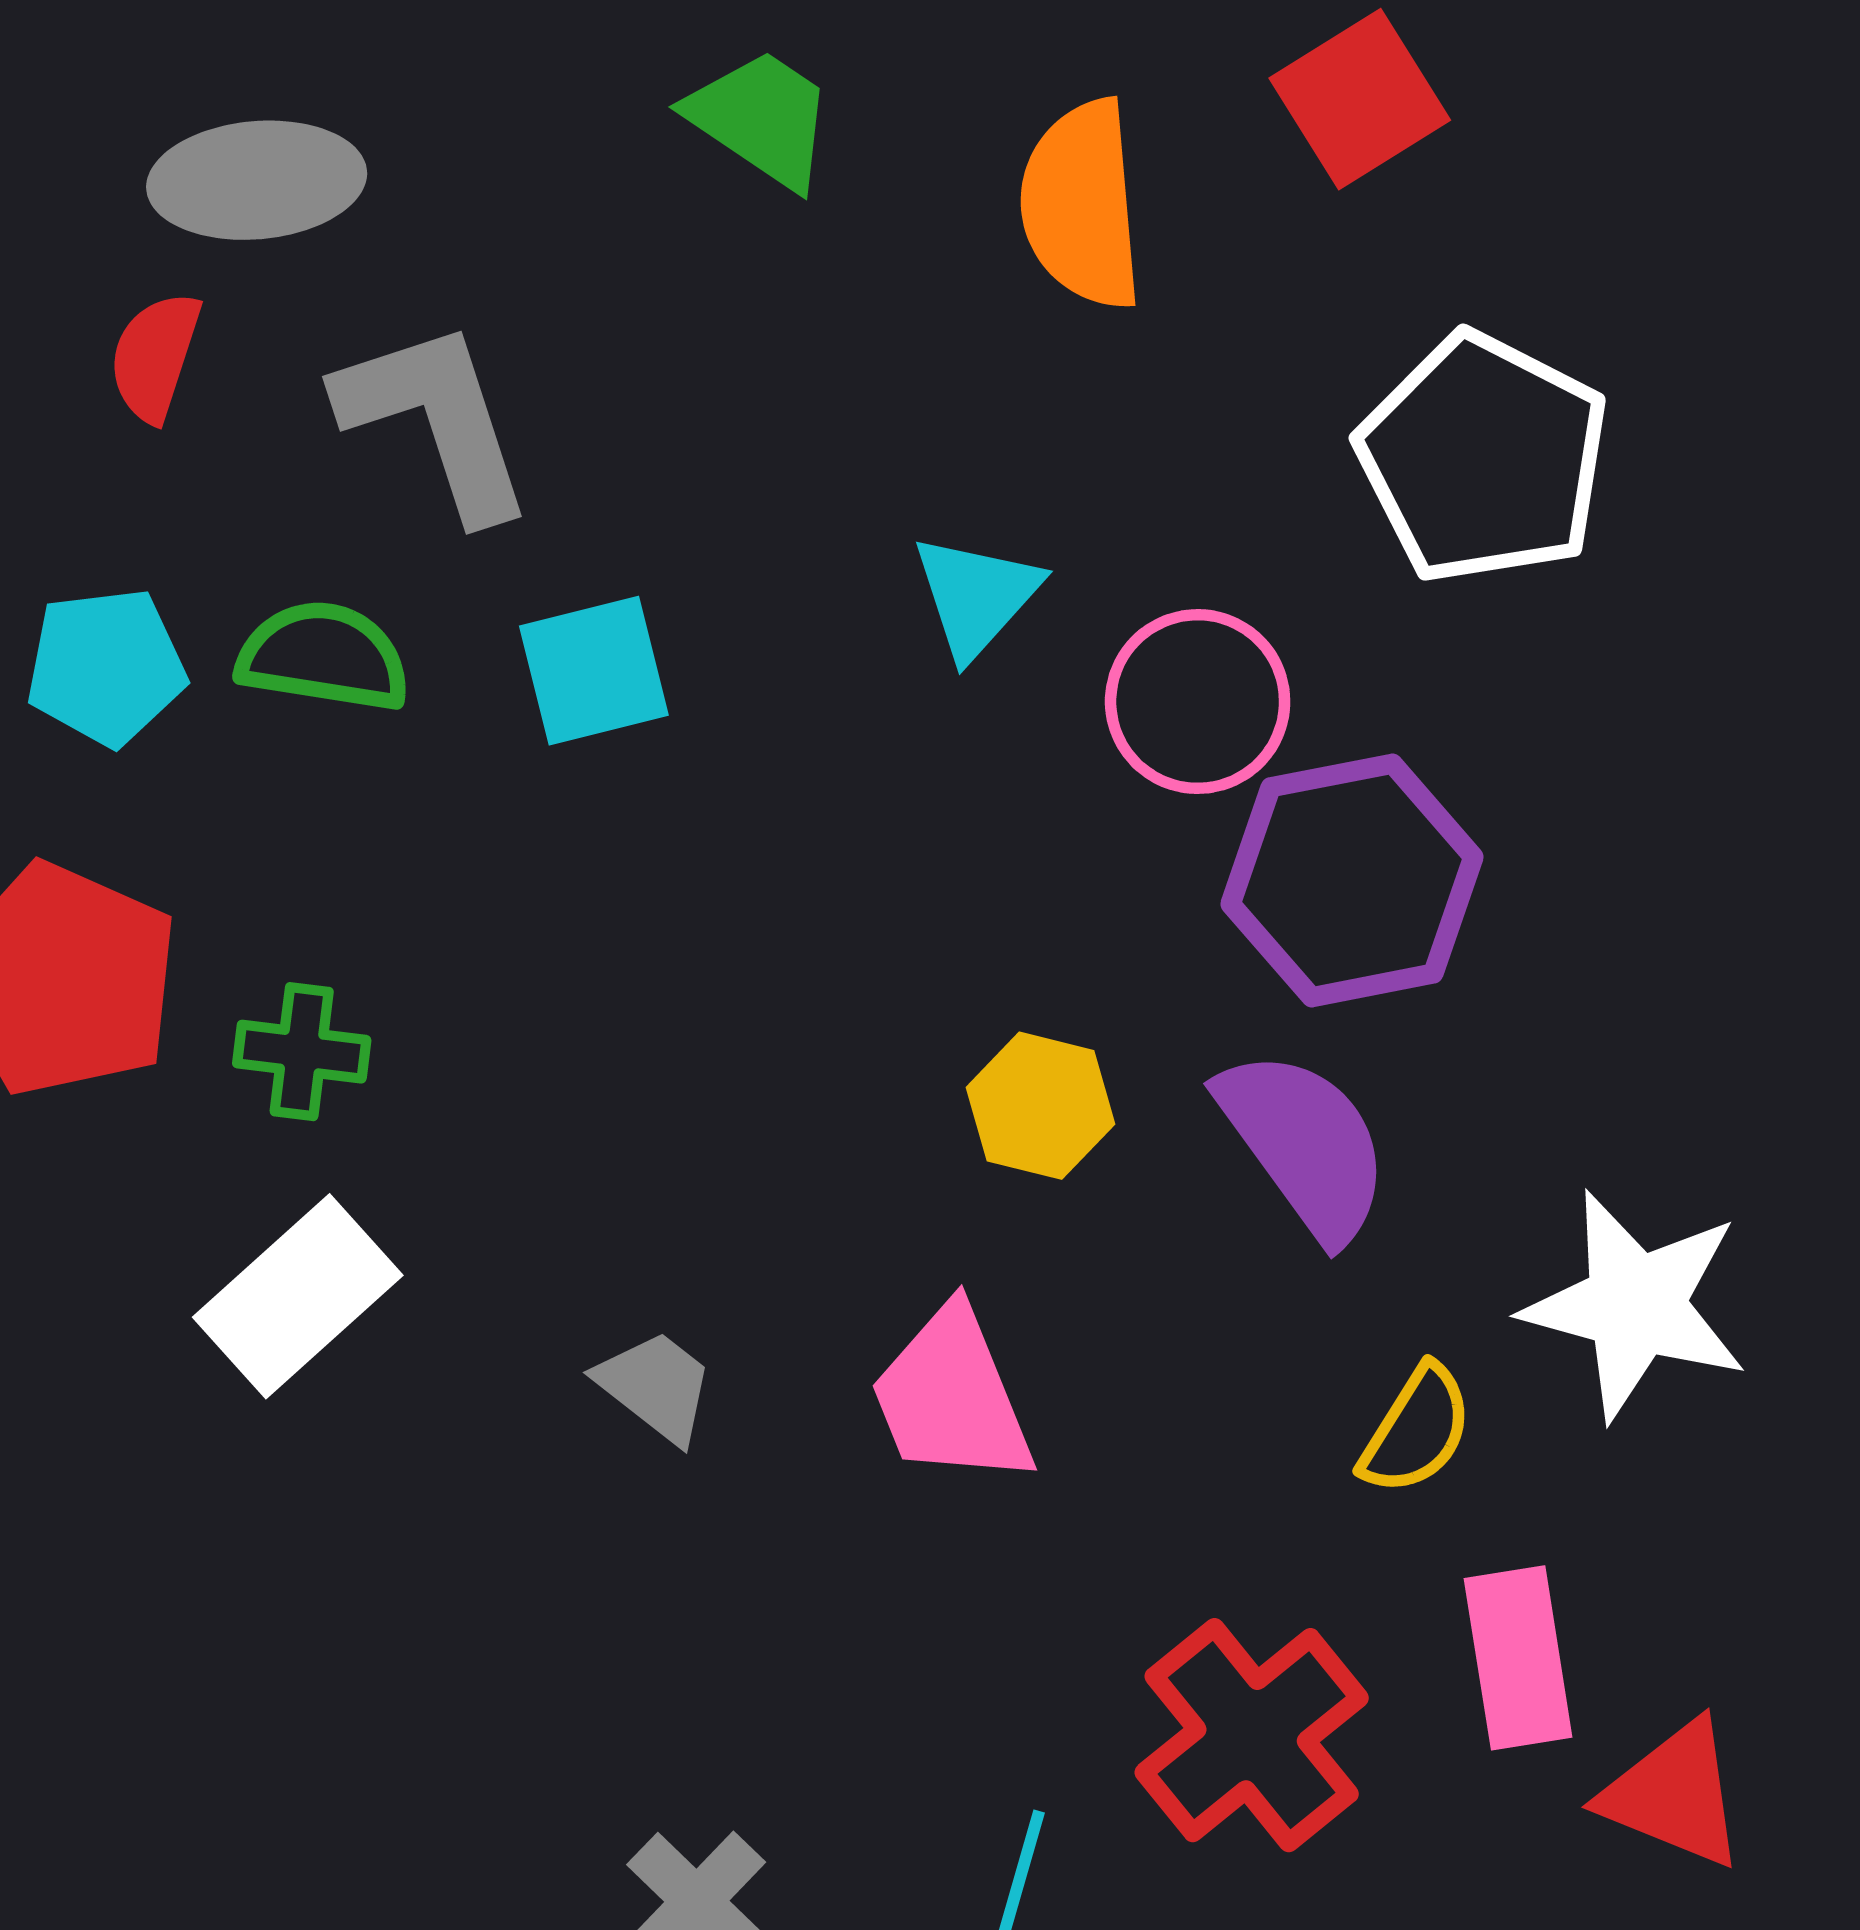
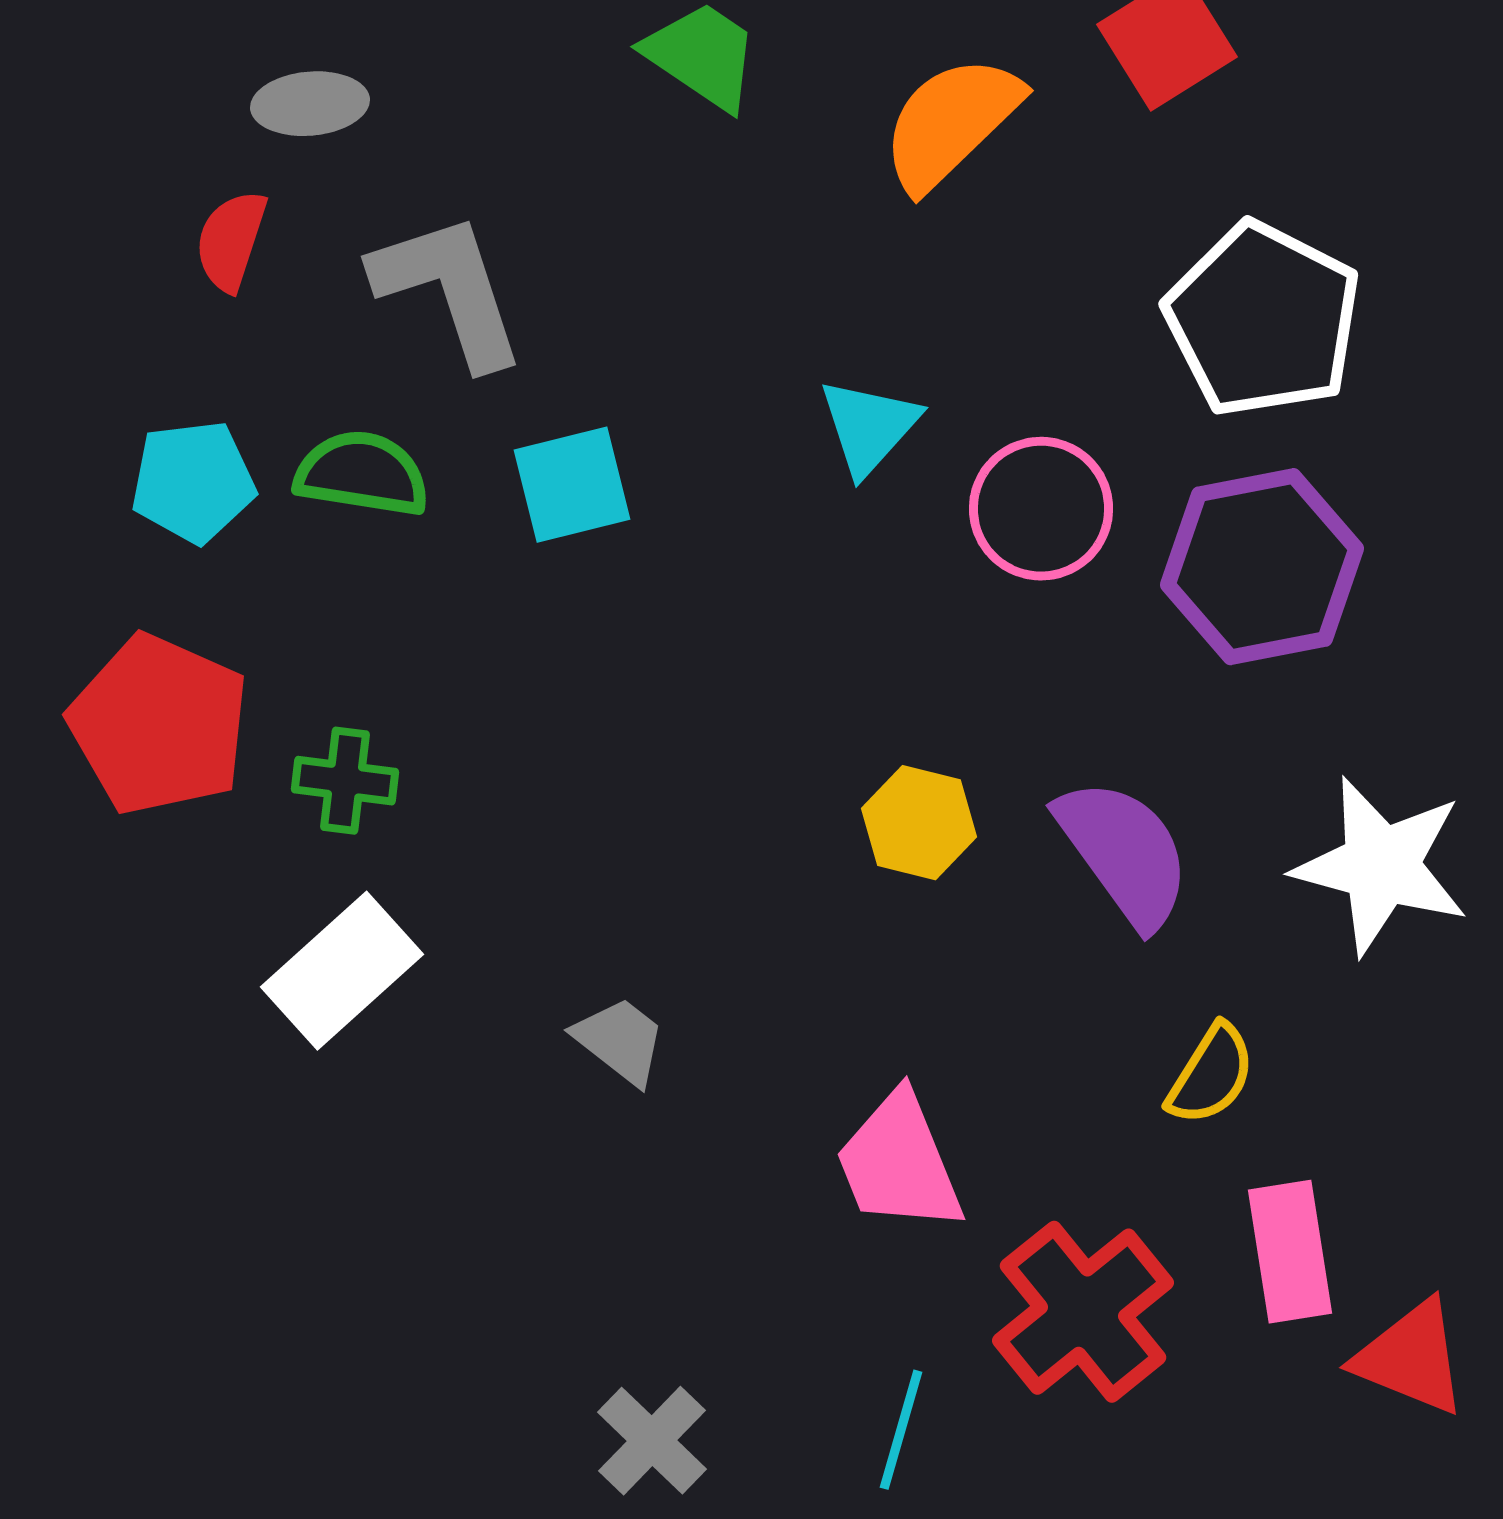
gray ellipse: (257, 180) -> (310, 104), size x0.7
orange semicircle: (1082, 205) -> (951, 123), turned 51
purple hexagon: (1352, 880) -> (1262, 567), moved
white star: (1635, 1305) -> (1381, 866), moved
pink trapezoid: (952, 1397) -> (899, 1163), moved

